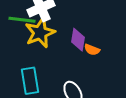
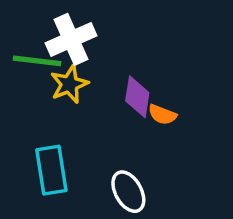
yellow star: (40, 33) -> (69, 84), size x0.7

